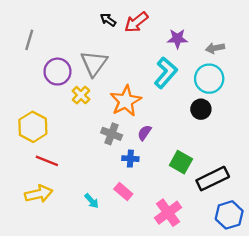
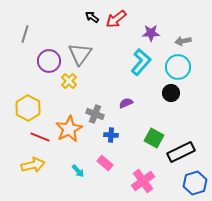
orange star: (126, 101) -> (69, 129), moved
purple semicircle: (144, 133) -> (126, 103), moved, turned 32

